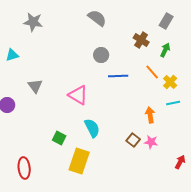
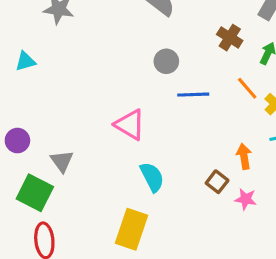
gray triangle: (35, 86) -> (62, 161), moved
green square: (59, 138) -> (35, 193), moved, size x1.6
brown square: (133, 140) -> (217, 182), moved

